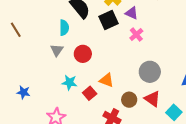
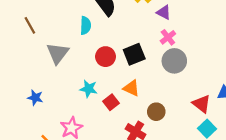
black square: (108, 20) -> (134, 54), moved
gray triangle: (57, 50) -> (58, 53), moved, size x1.5
gray circle: (150, 72) -> (174, 61), moved
red triangle: (152, 99) -> (202, 104), moved

